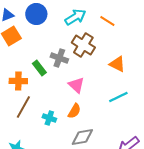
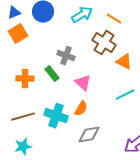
brown cross: (83, 45) -> (104, 43), moved
green rectangle: (39, 68) -> (52, 74), moved
brown line: (23, 107) -> (23, 117), moved, turned 45
cyan cross: (49, 118) -> (56, 116), size x1.6

